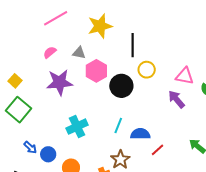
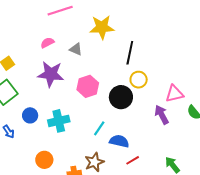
pink hexagon: (96, 71) -> (88, 86), moved
pink triangle: (185, 76) -> (174, 94), turned -36
black circle: (121, 86) -> (121, 97), moved
blue circle: (48, 154) -> (30, 115), moved

